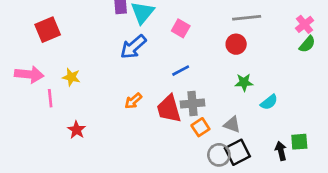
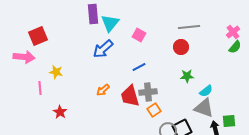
pink arrow: (29, 74) -> (24, 57), moved
gray triangle: (232, 125) -> (204, 108), moved, size x1.5

